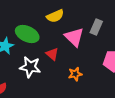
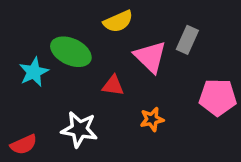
red triangle: (52, 54) -> (113, 86), turned -32
white star: (30, 67) -> (79, 129), moved

